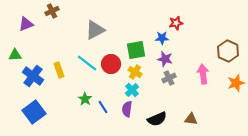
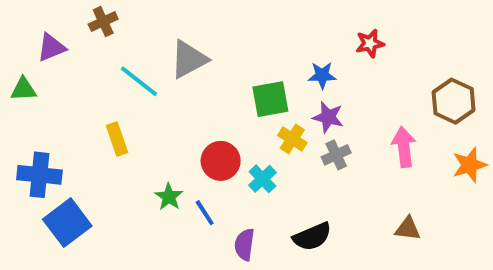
red star: (176, 23) -> (370, 43), moved
green triangle: (15, 55) -> (24, 89), moved
cyan line: (87, 63) -> (139, 81), moved
red circle: (111, 64) -> (221, 161), moved
yellow cross: (135, 72) -> (292, 139), moved
blue cross: (33, 76) -> (39, 175), moved, turned -30
purple semicircle: (127, 109) -> (245, 245), moved
brown triangle: (191, 119) -> (408, 229), moved

